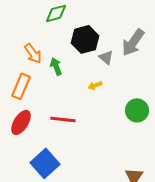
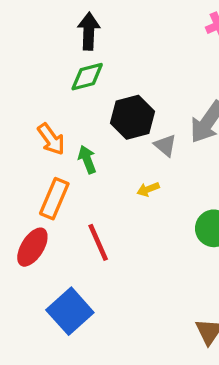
orange rectangle: (21, 86) -> (54, 199), moved
red line: (63, 119) -> (98, 242), turned 60

